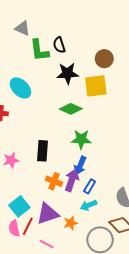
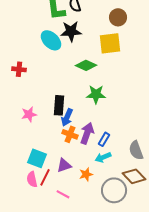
black star: (68, 73) -> (71, 31), moved
cyan ellipse: (20, 88) -> (51, 40), moved
blue arrow: (80, 165) -> (67, 117), moved
cyan square: (19, 206) -> (37, 158), turned -30
purple triangle: (48, 214) -> (64, 165), size x0.7

